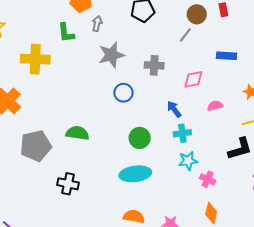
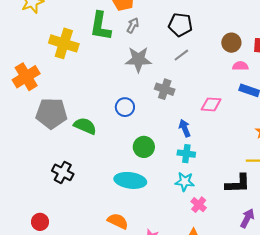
green L-shape: (66, 33) -> (100, 26), size x1.4
gray line: (185, 35) -> (181, 55), moved
gray cross: (154, 65) -> (165, 89), moved
blue circle: (123, 93) -> (125, 107), moved
pink semicircle: (215, 106) -> (240, 66), moved
gray pentagon: (36, 146) -> (51, 113), moved

